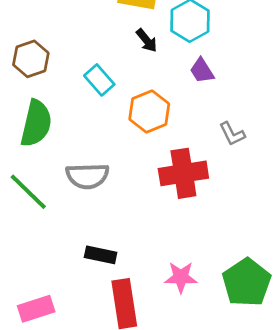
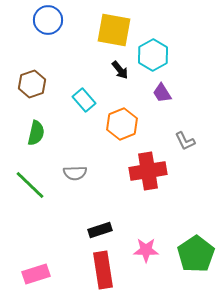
green semicircle: (36, 123) -> (36, 133), size x0.7
gray semicircle: (87, 176) -> (75, 173), size x0.7
black rectangle: (101, 255) -> (100, 230), moved, turned -30

